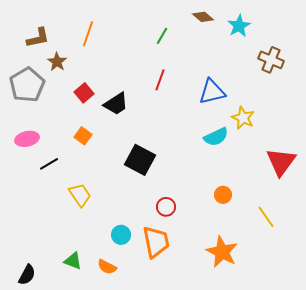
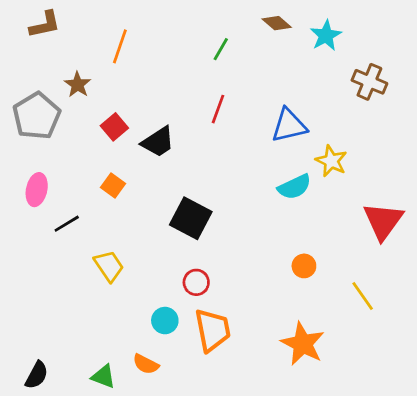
brown L-shape: (38, 38) -> (45, 25), moved
pink ellipse: (27, 139) -> (37, 190), turned -65
red circle: (166, 207) -> (196, 282), moved
green triangle: (73, 261) -> (103, 376), moved

